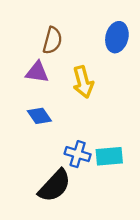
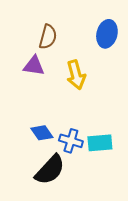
blue diamond: (39, 116) -> (42, 133), moved

